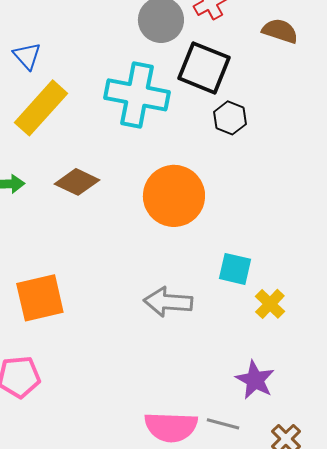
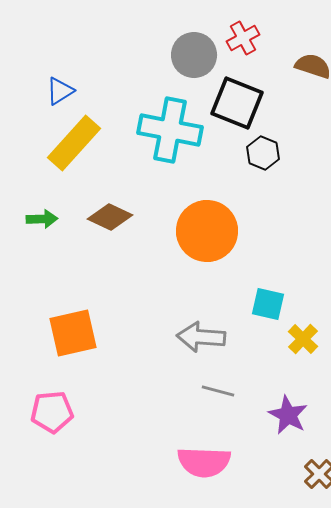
blue triangle: (27, 56) -> (60, 91), turned 40
gray line: (223, 424) -> (218, 391), moved

